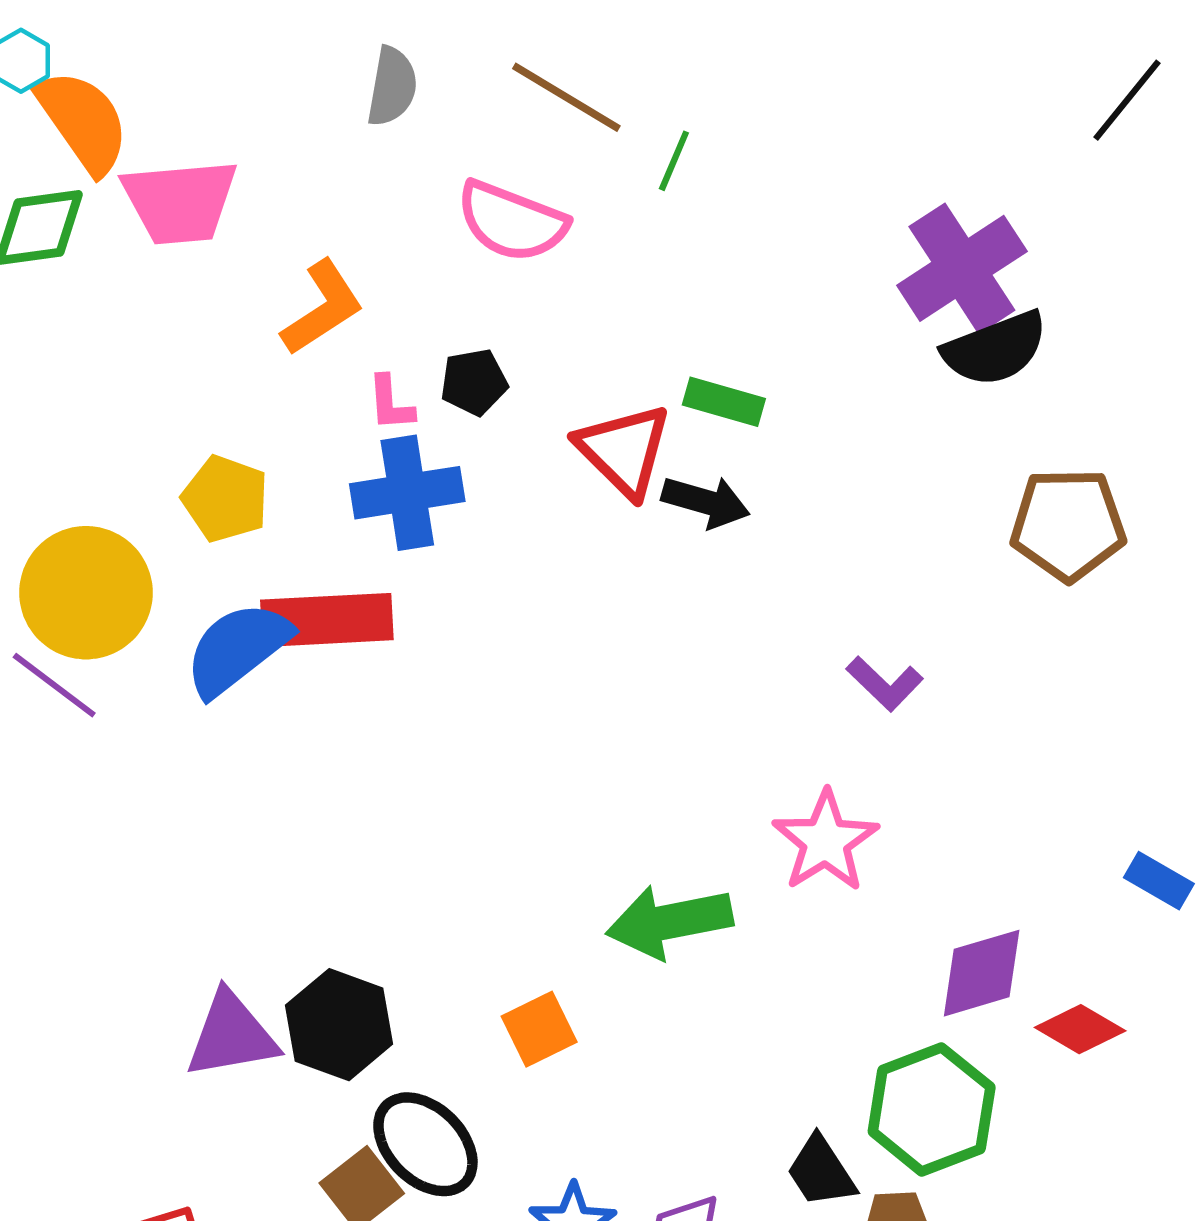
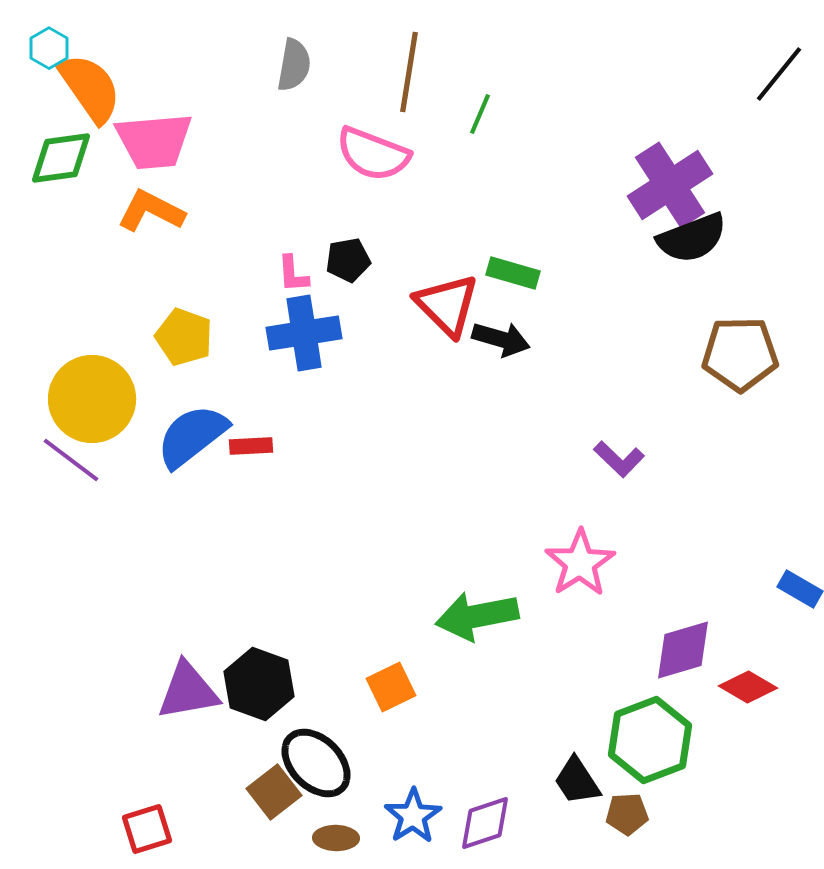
brown line: (566, 97) -> (409, 72), turned 68
orange L-shape: (322, 308) -> (151, 211), moved, turned -120
red rectangle: (327, 620) -> (251, 446), moved, size x0.5

